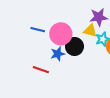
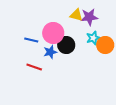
blue line: (38, 30) -> (31, 40), moved
yellow triangle: (90, 31) -> (76, 15), moved

